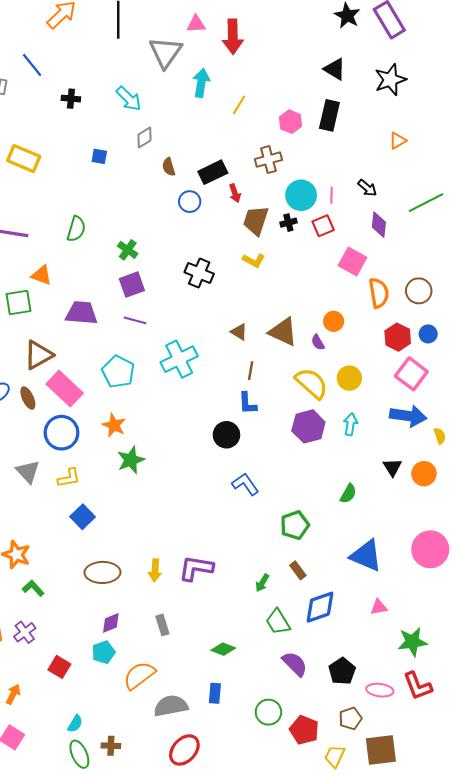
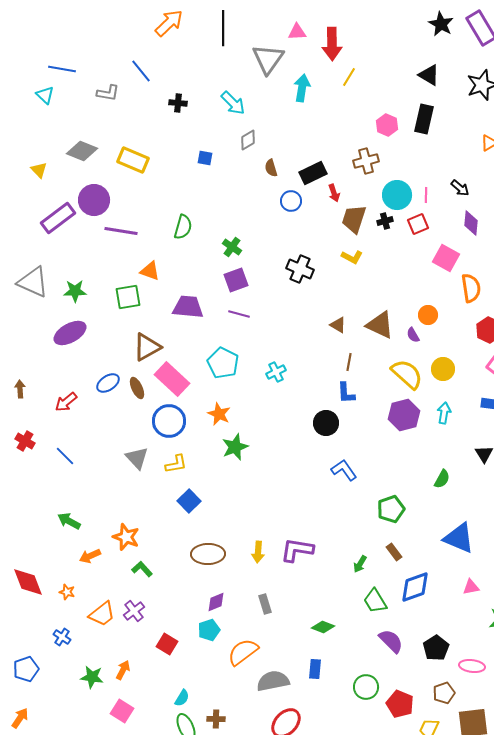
yellow line: (239, 105) -> (349, 77), moved
cyan cross: (179, 359) -> (276, 372), moved, size x0.6

